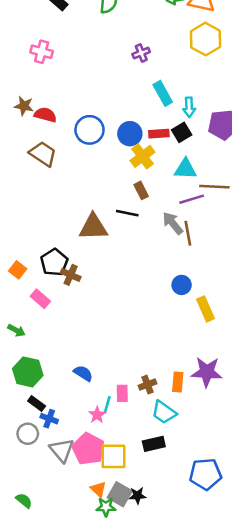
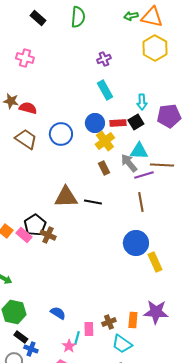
cyan rectangle: (163, 93) -> (105, 90), moved
blue circle: (90, 130) -> (61, 134), moved
black line: (127, 213) -> (93, 202), moved
gray arrow: (173, 223) -> (129, 163), moved
blue circle: (182, 285) -> (136, 243), size x1.6
pink rectangle: (40, 299) -> (24, 235), moved

